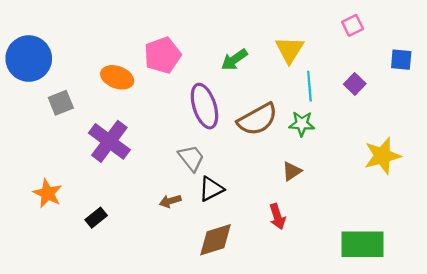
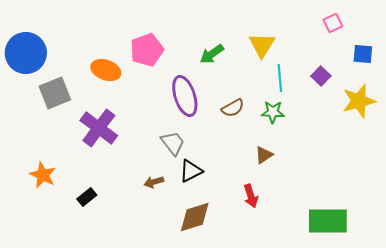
pink square: (353, 25) -> (333, 23), moved
gray square: (61, 103) -> (55, 93), size x1.4
brown semicircle: (258, 119) -> (233, 108), size x0.6
yellow star: (382, 156) -> (359, 101), moved

